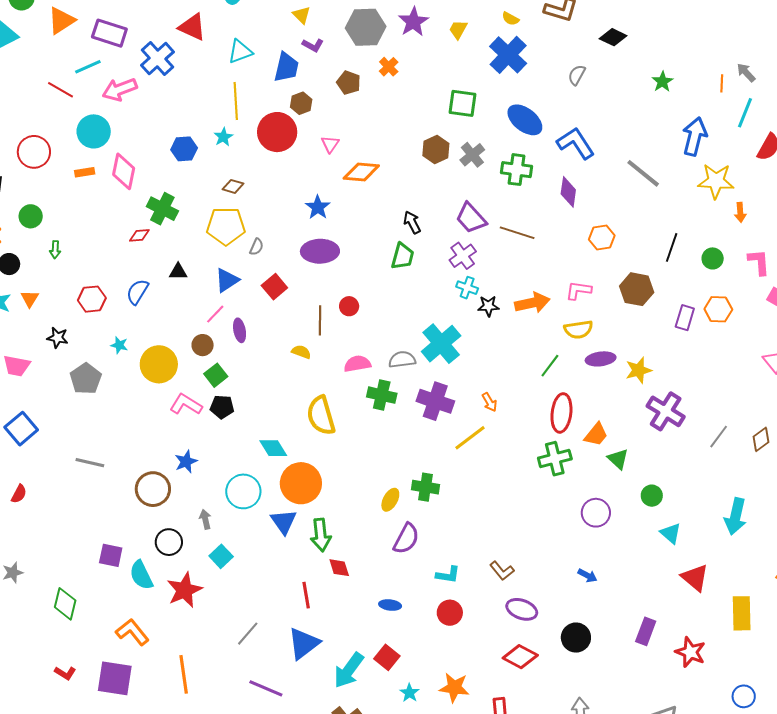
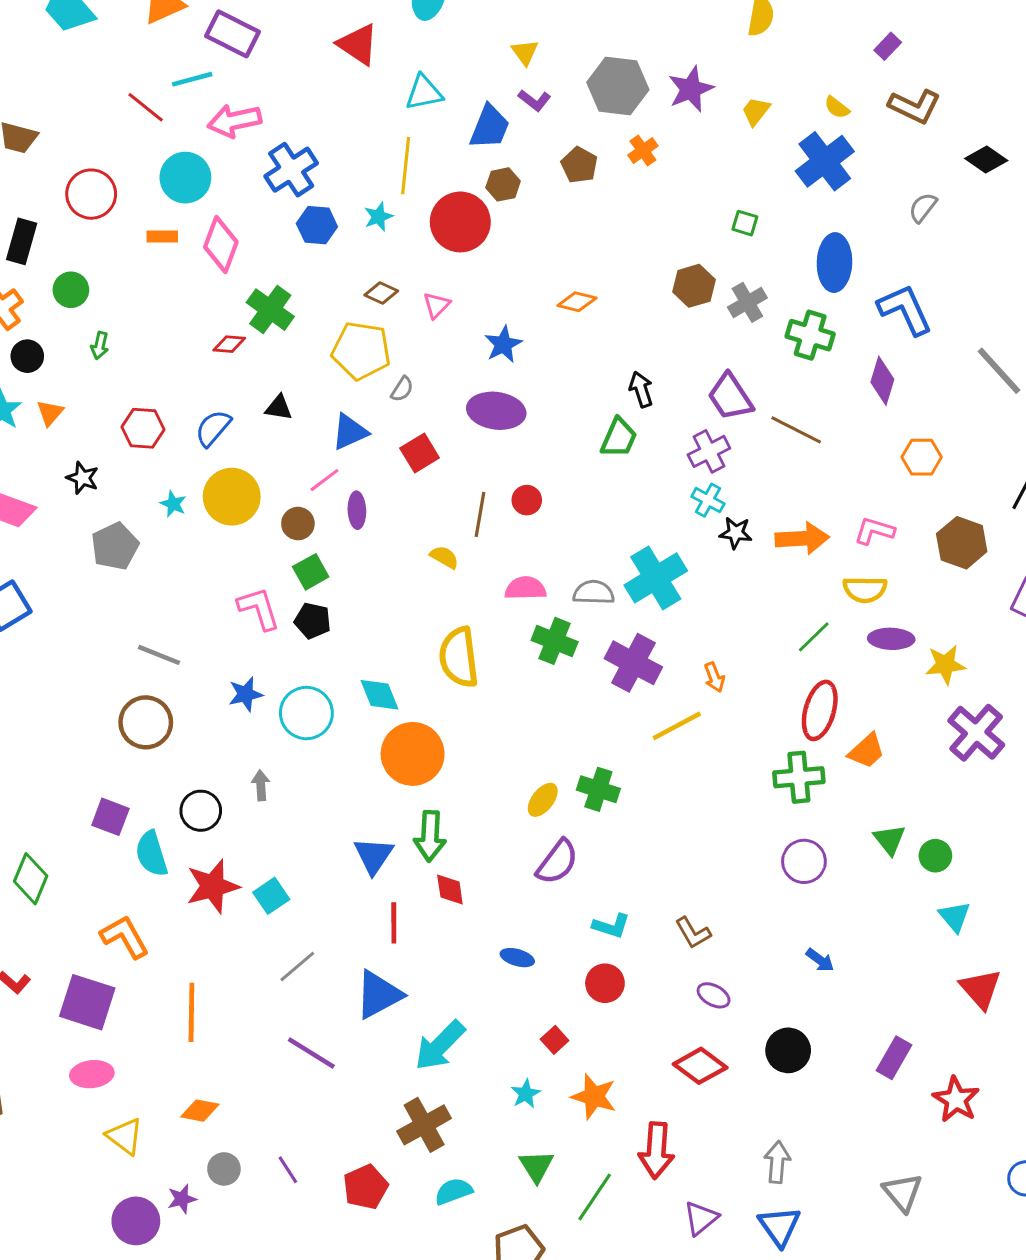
blue cross: (157, 59) -> (291, 170), moved
green square: (463, 103) -> (745, 223), size x0.6
blue ellipse: (525, 120) -> (834, 263), turned 45
pink triangle: (330, 144) -> (437, 305), moved
orange diamond: (361, 172) -> (577, 302), size x0.7
yellow circle: (159, 364) -> (232, 497), moved
pink L-shape: (186, 404) -> (259, 609), turned 32
green triangle: (618, 459) -> (890, 840), moved
gray line: (90, 463) -> (159, 655), moved
brown circle: (153, 489) -> (146, 722), moved
cyan circle: (243, 491) -> (306, 713), moved
purple circle: (596, 513) -> (804, 861), moved
blue triangle: (284, 522) -> (374, 856), moved
cyan square: (221, 556) -> (271, 896), moved
purple ellipse: (522, 609) -> (714, 995), size x0.7
red square: (387, 657) -> (555, 1040), moved, size x0.7

